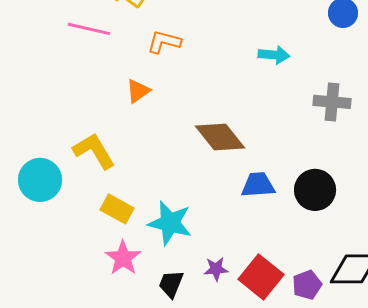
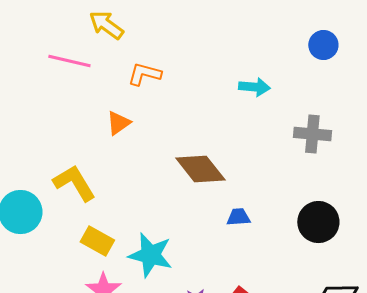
blue trapezoid: (258, 185) -> (238, 217), size x0.7
black circle: (315, 190) -> (318, 222), moved

